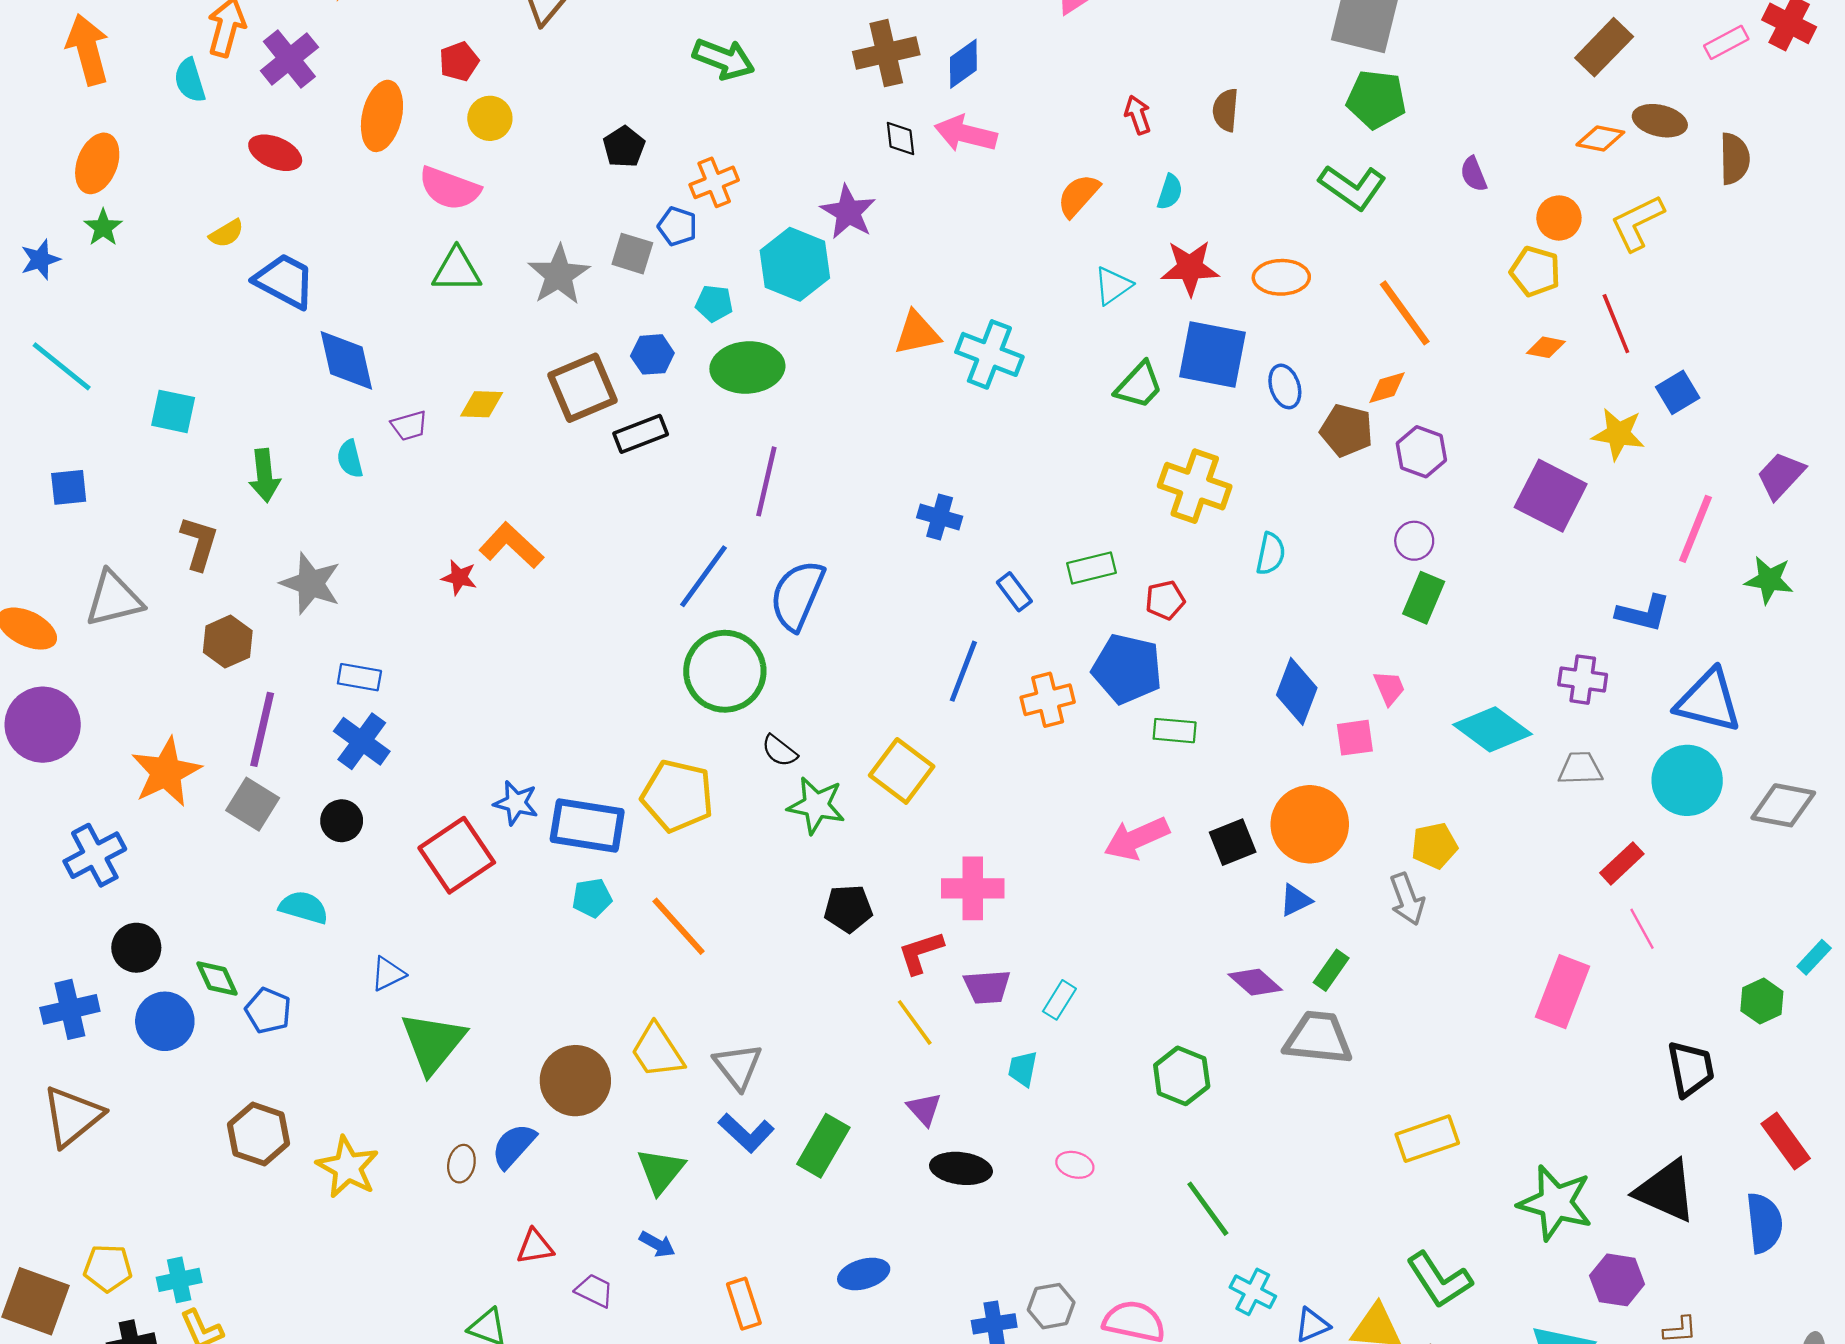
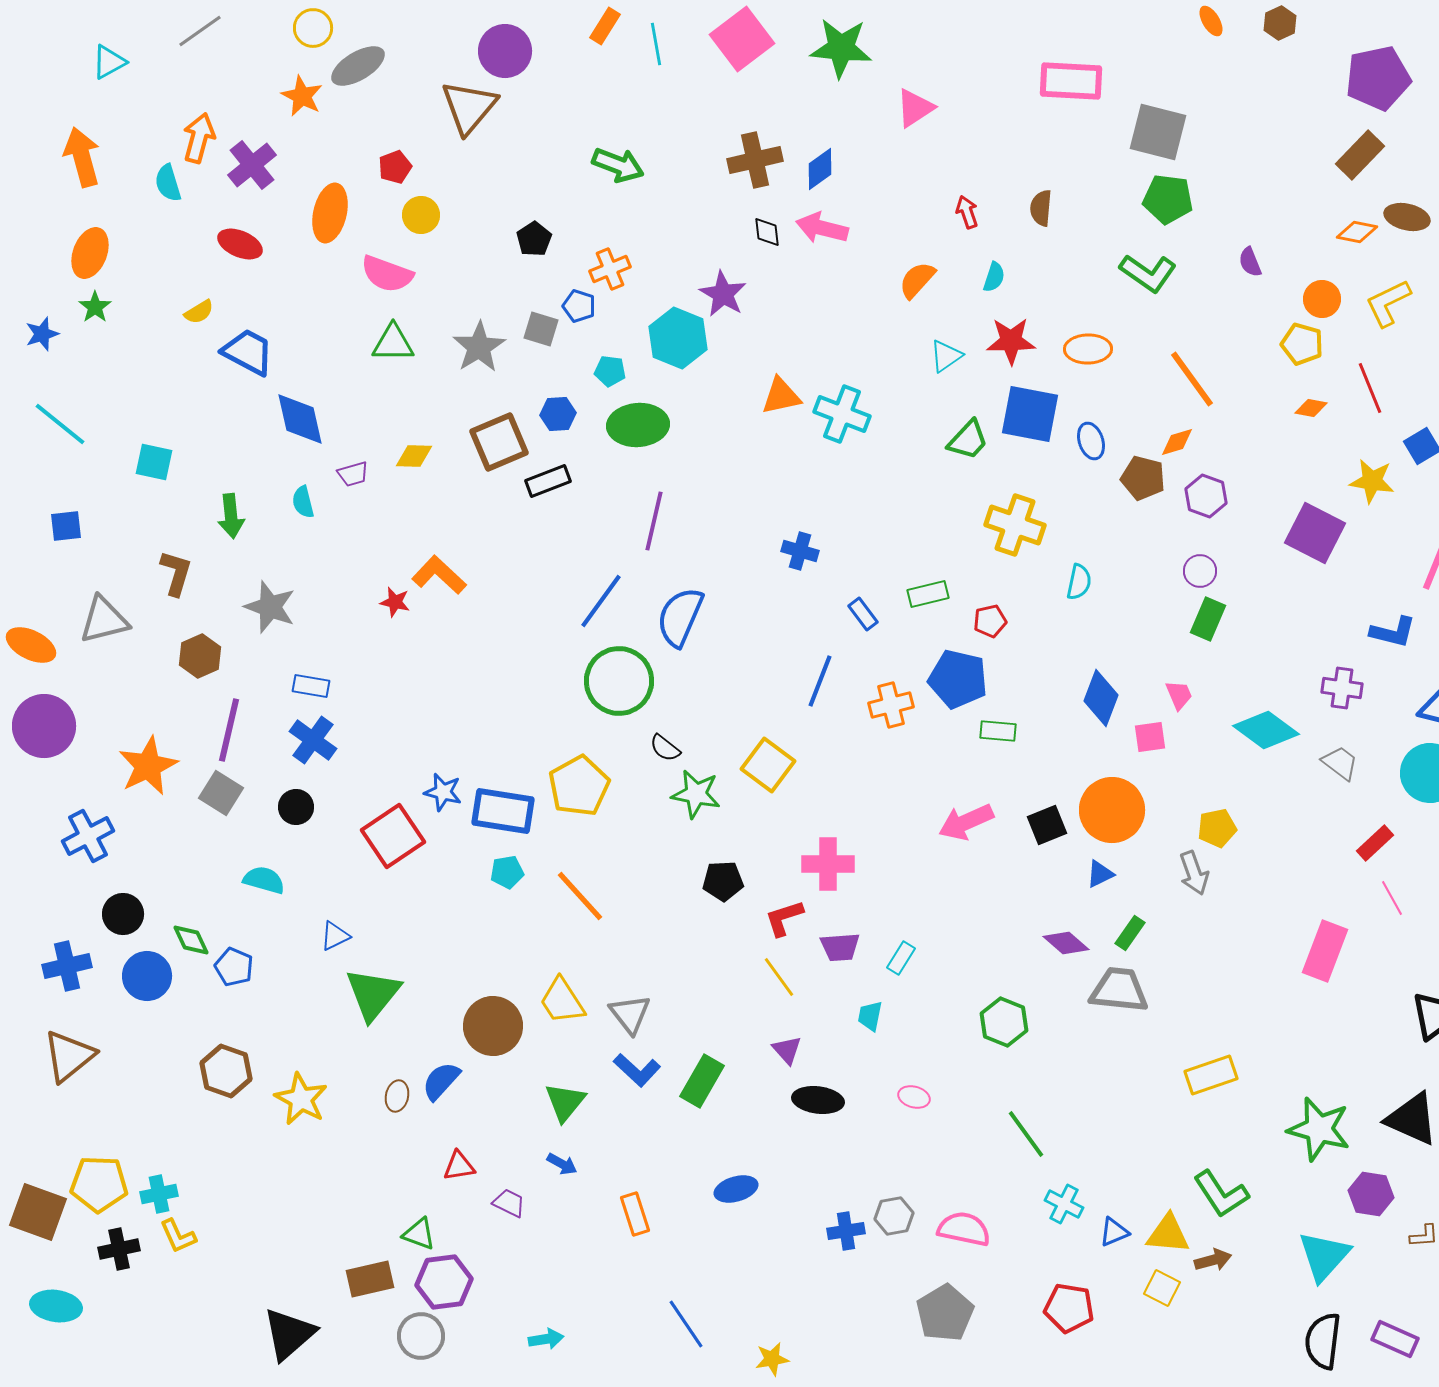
gray trapezoid: (1580, 769) -> (1340, 763), turned 39
yellow pentagon: (677, 796) -> (579, 786), turned 30
yellow pentagon: (108, 1268) -> (99, 1184), size x1.4

